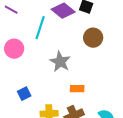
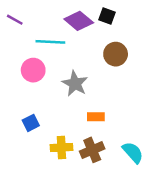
cyan line: (40, 28) -> (50, 42), turned 75
pink circle: (14, 49) -> (33, 70), moved

